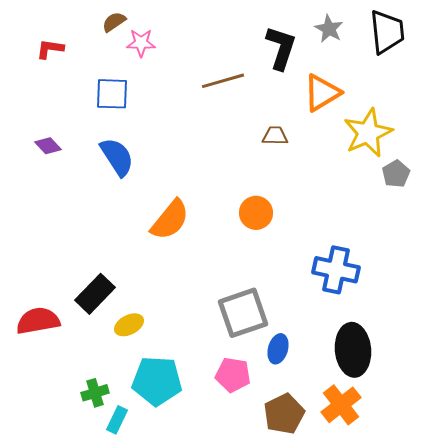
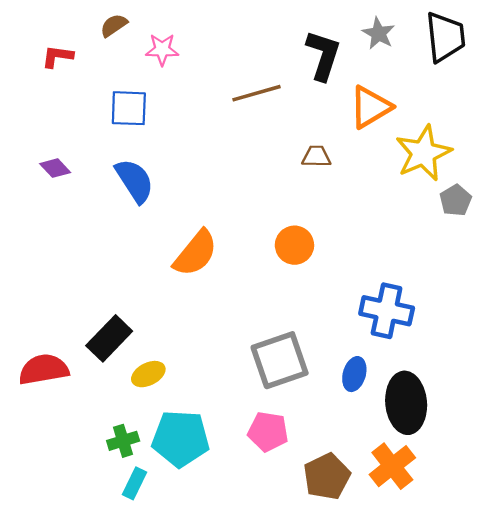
brown semicircle: (114, 22) -> (114, 25), moved
blue ellipse: (278, 349) -> (354, 374), moved
green cross: (95, 393) -> (123, 441), moved

